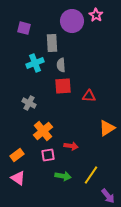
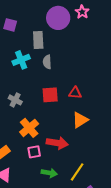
red square: (63, 86) -> (50, 95), moved
orange triangle: (107, 128) -> (80, 120), moved
red arrow: (71, 146) -> (57, 143), size x1.5

